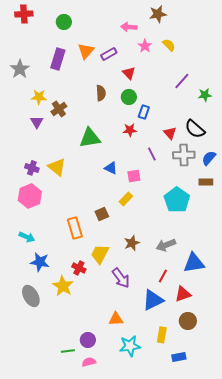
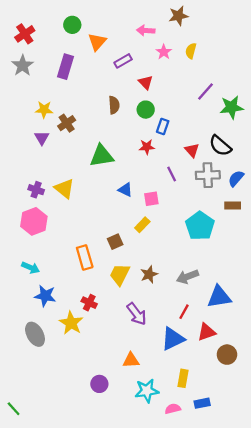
red cross: (24, 14) -> (25, 34), moved, turned -30
yellow semicircle: (169, 45) -> (191, 51), turned -120
orange triangle: (86, 51) -> (97, 42), moved
gray star: (20, 69) -> (23, 65), moved
green star: (205, 95) -> (231, 107), size x1.5
yellow trapezoid: (100, 254) -> (120, 274), moved
brown circle: (188, 321) -> (227, 355), moved
green line: (68, 351) -> (14, 409), moved, turned 56
pink semicircle: (89, 362) -> (173, 409), moved

